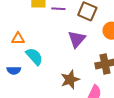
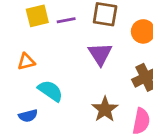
orange triangle: (18, 39) -> (26, 62), moved

